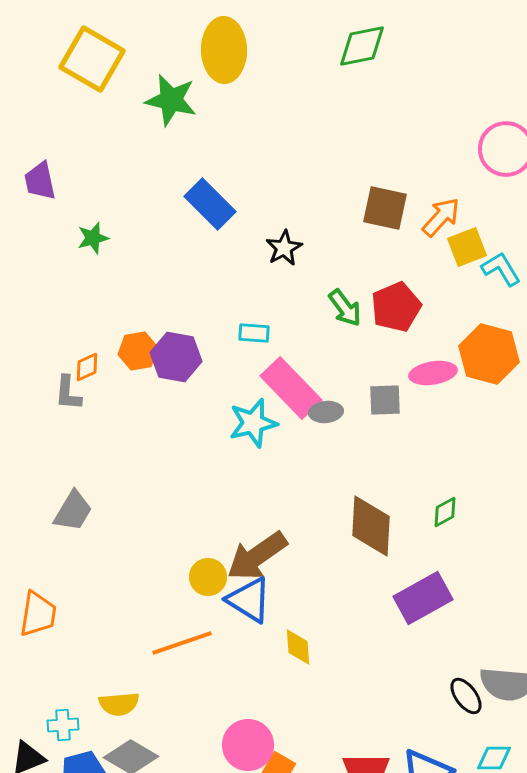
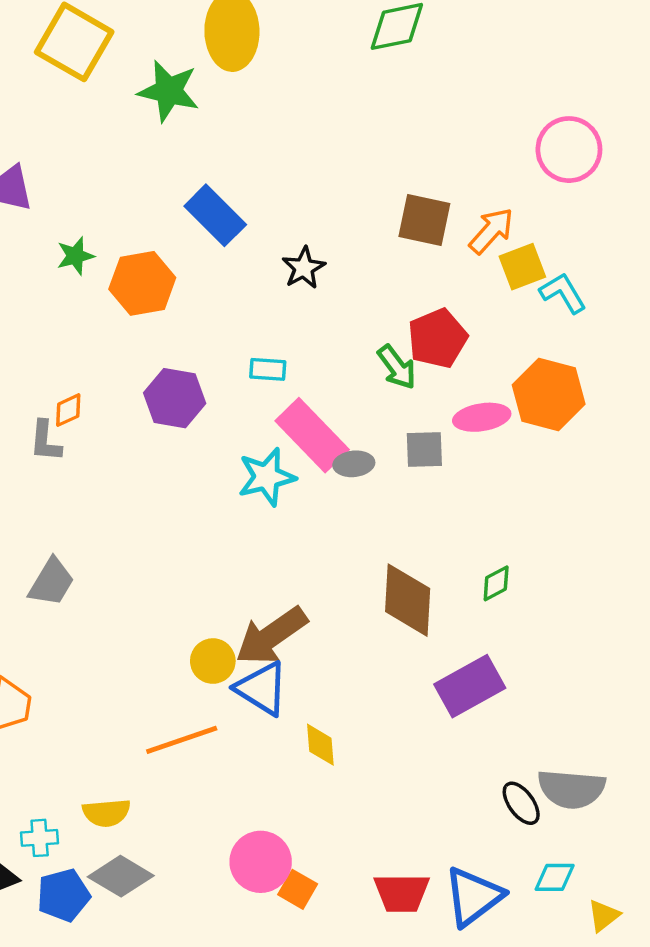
green arrow: (345, 308) -> (397, 367), moved
orange hexagon: (138, 351) -> (142, 283), moved, size x1.4

